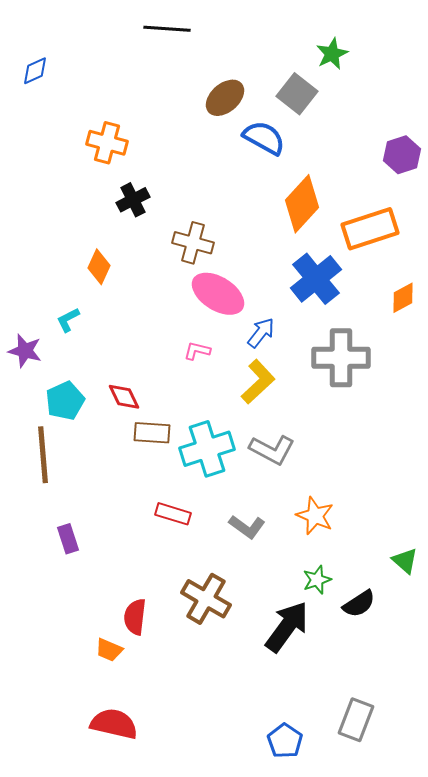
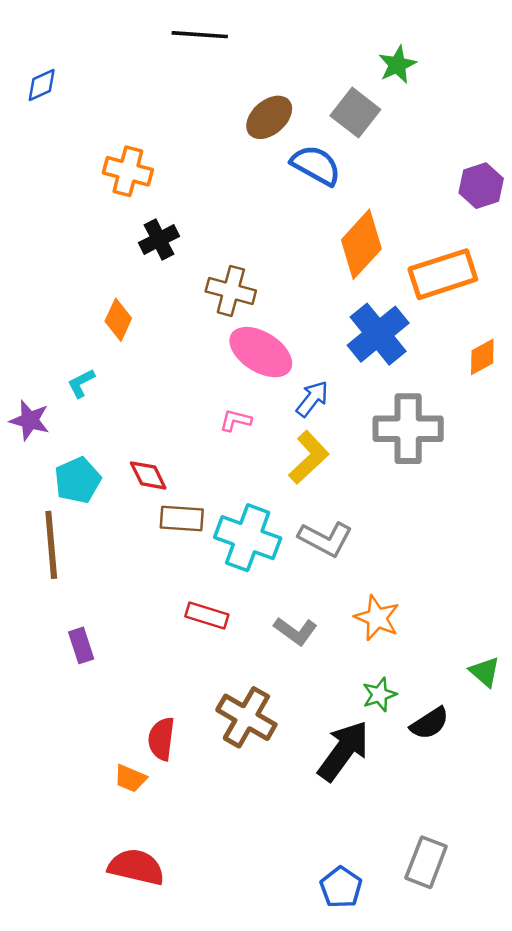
cyan cross: (207, 449) -> (248, 538), turned 38

